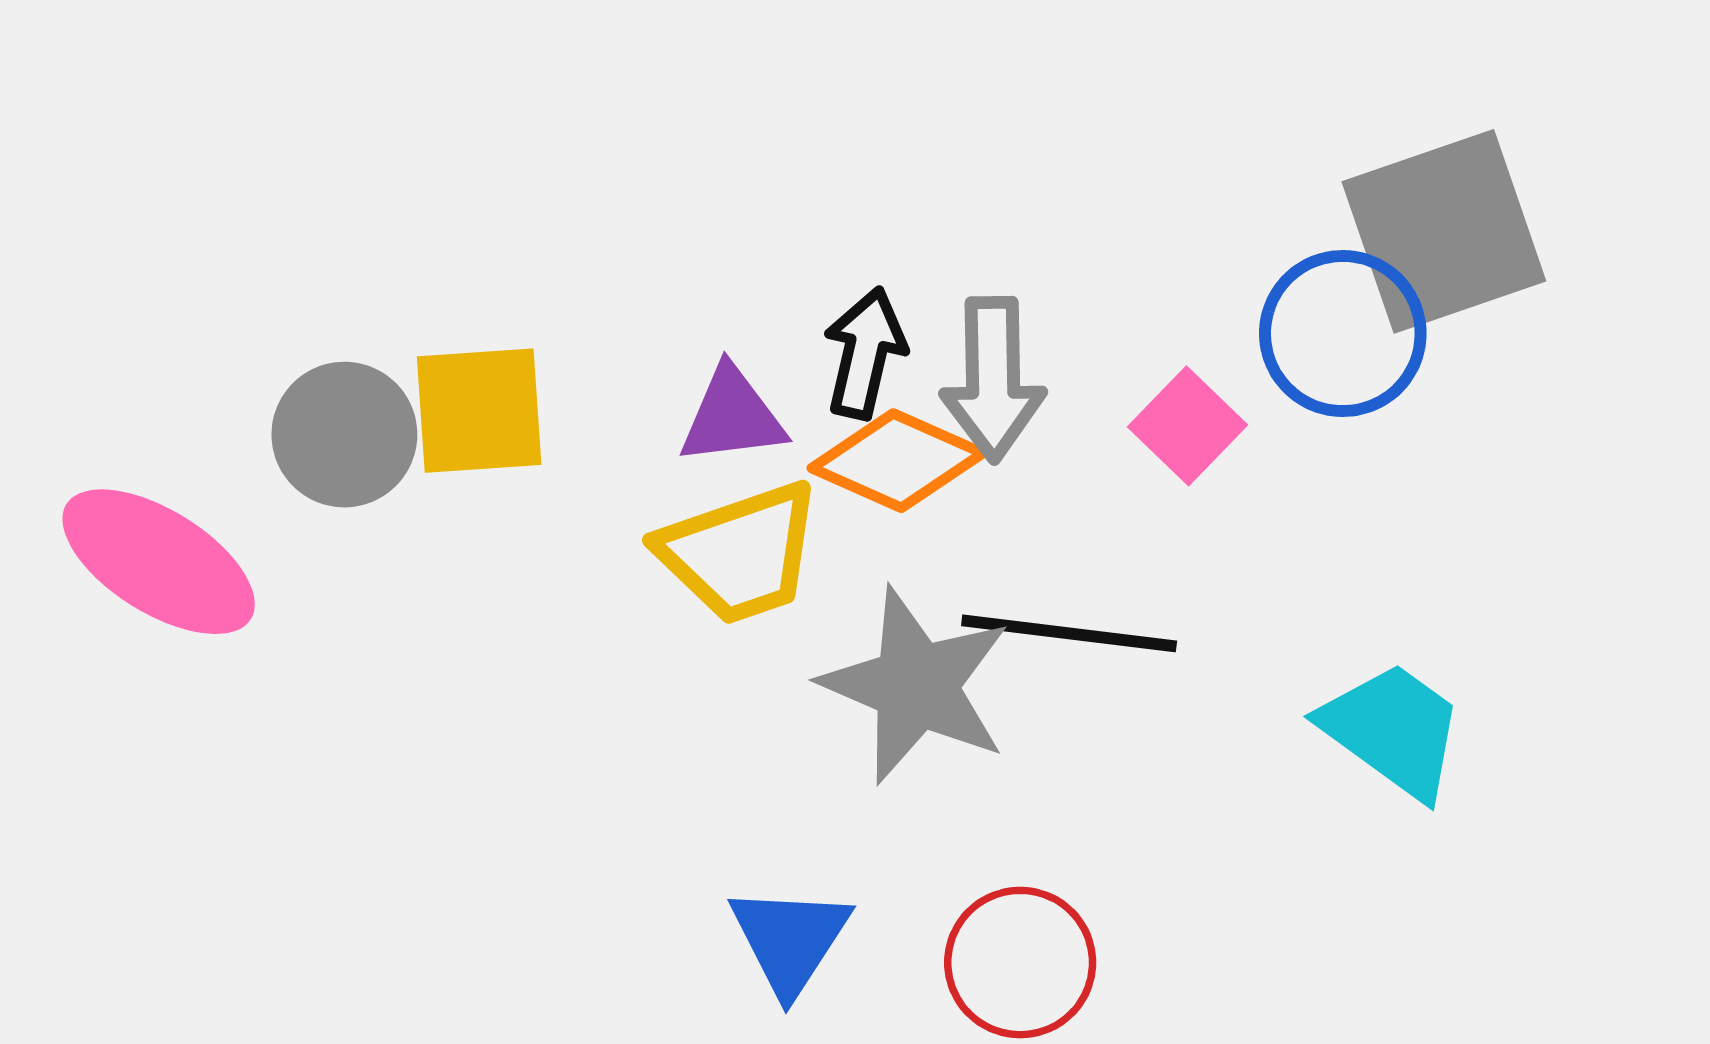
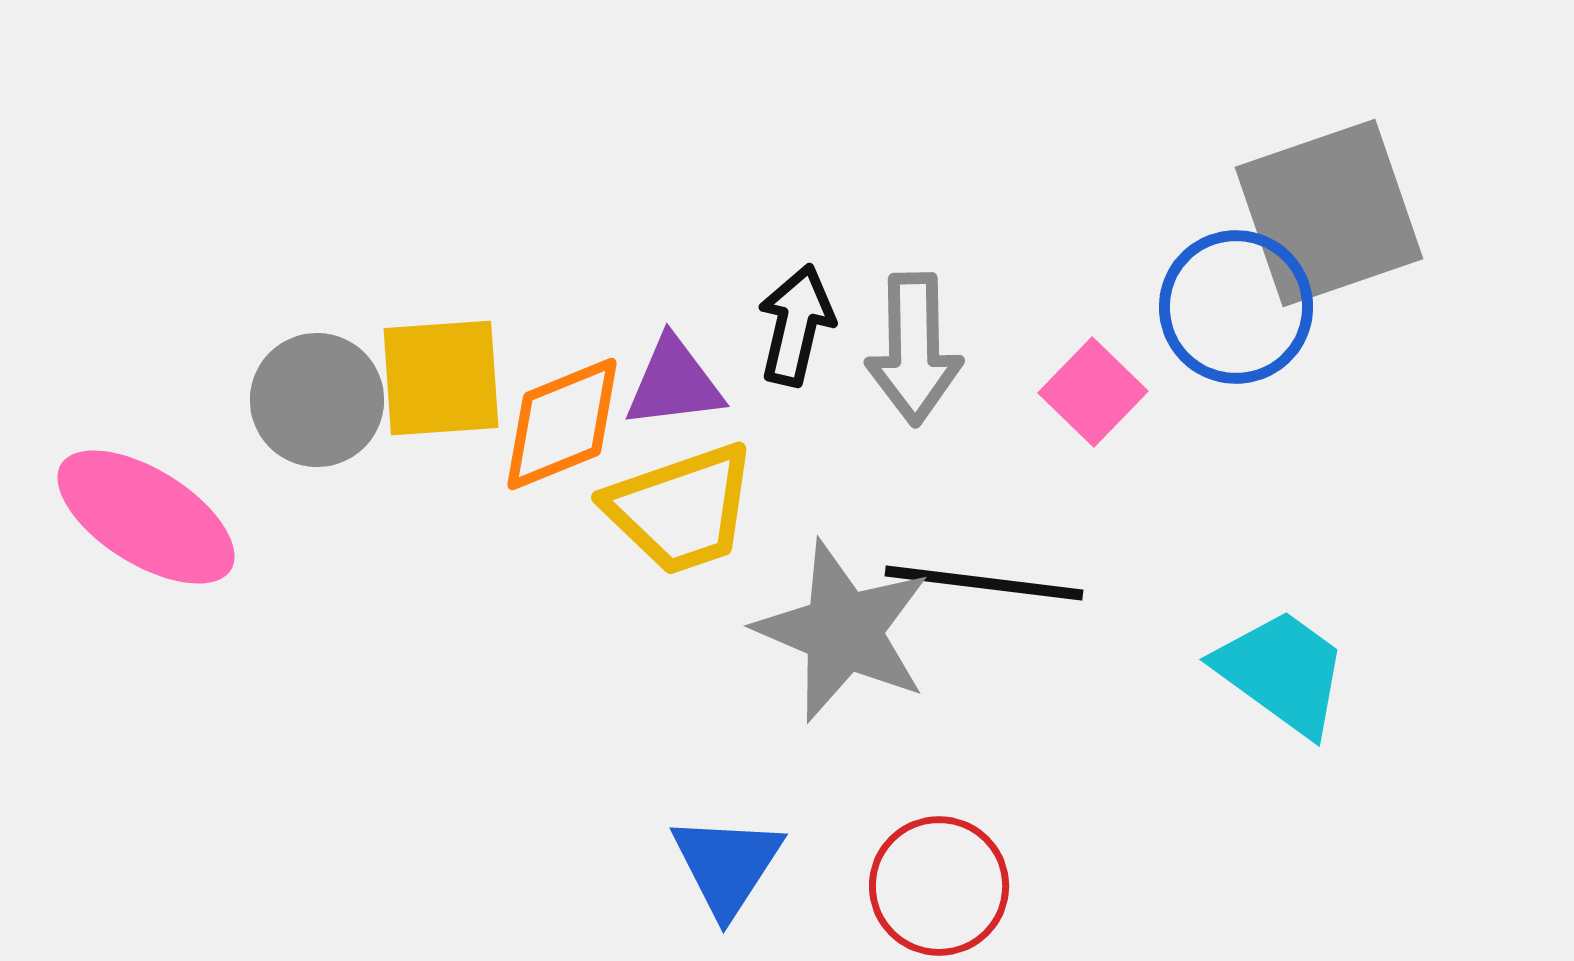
orange diamond: (897, 461) -> (562, 424), moved, turned -46

